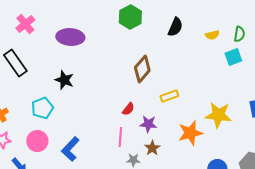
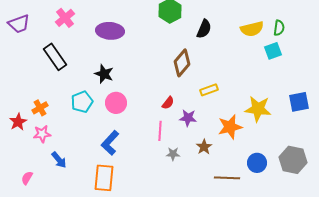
black semicircle: (175, 27) -> (204, 29), moved
yellow semicircle: (212, 35) -> (252, 29), size x1.6
pink circle: (37, 141) -> (116, 103), moved
brown star: (152, 148) -> (204, 147), moved

